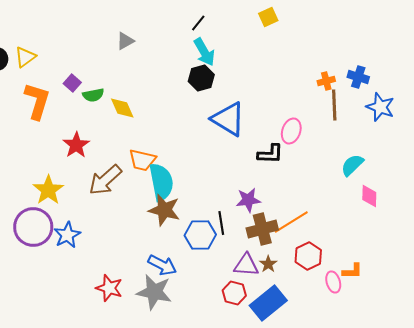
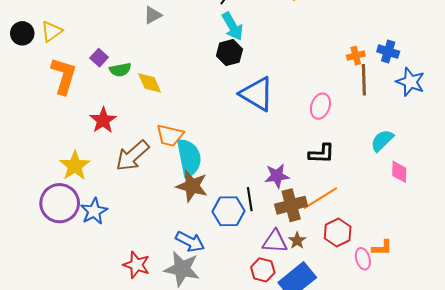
black L-shape: (270, 154) -> (321, 154), moved

